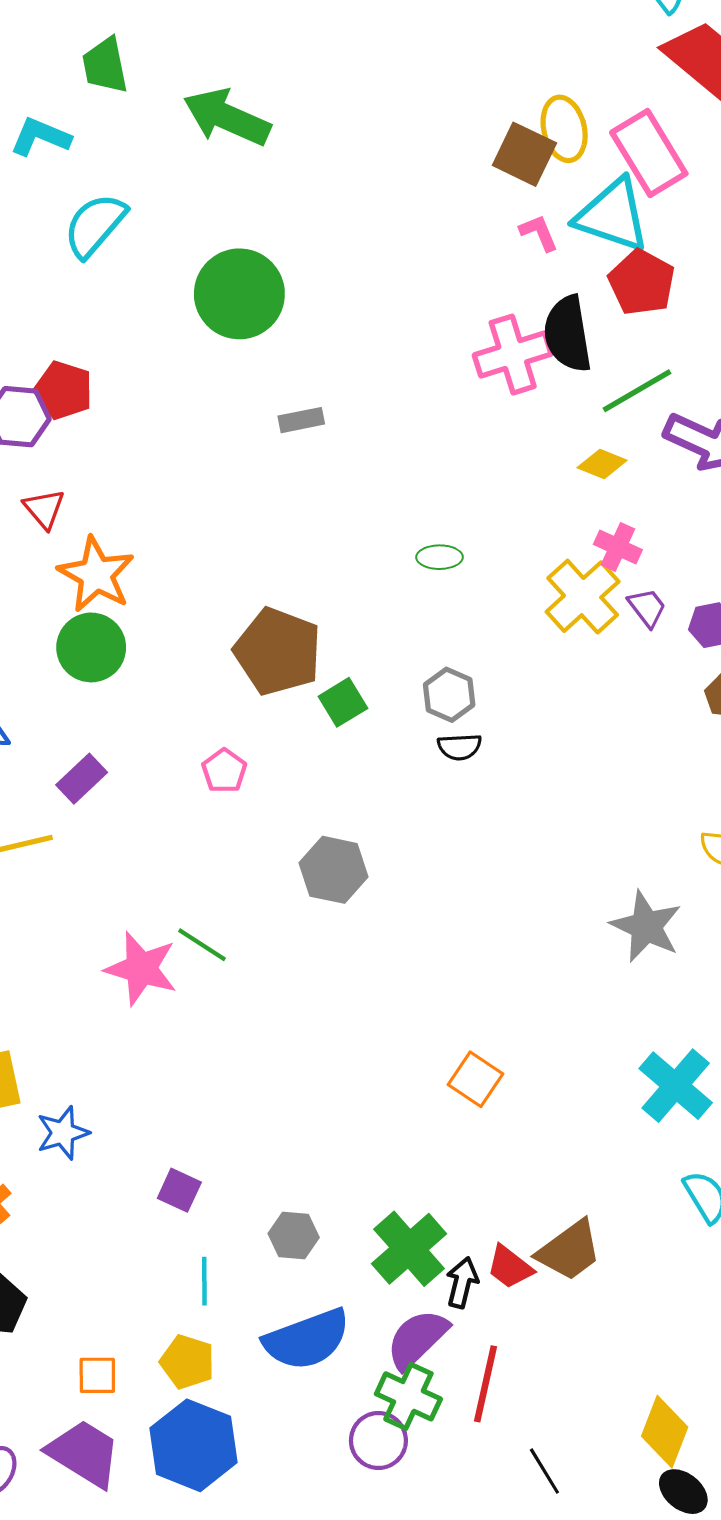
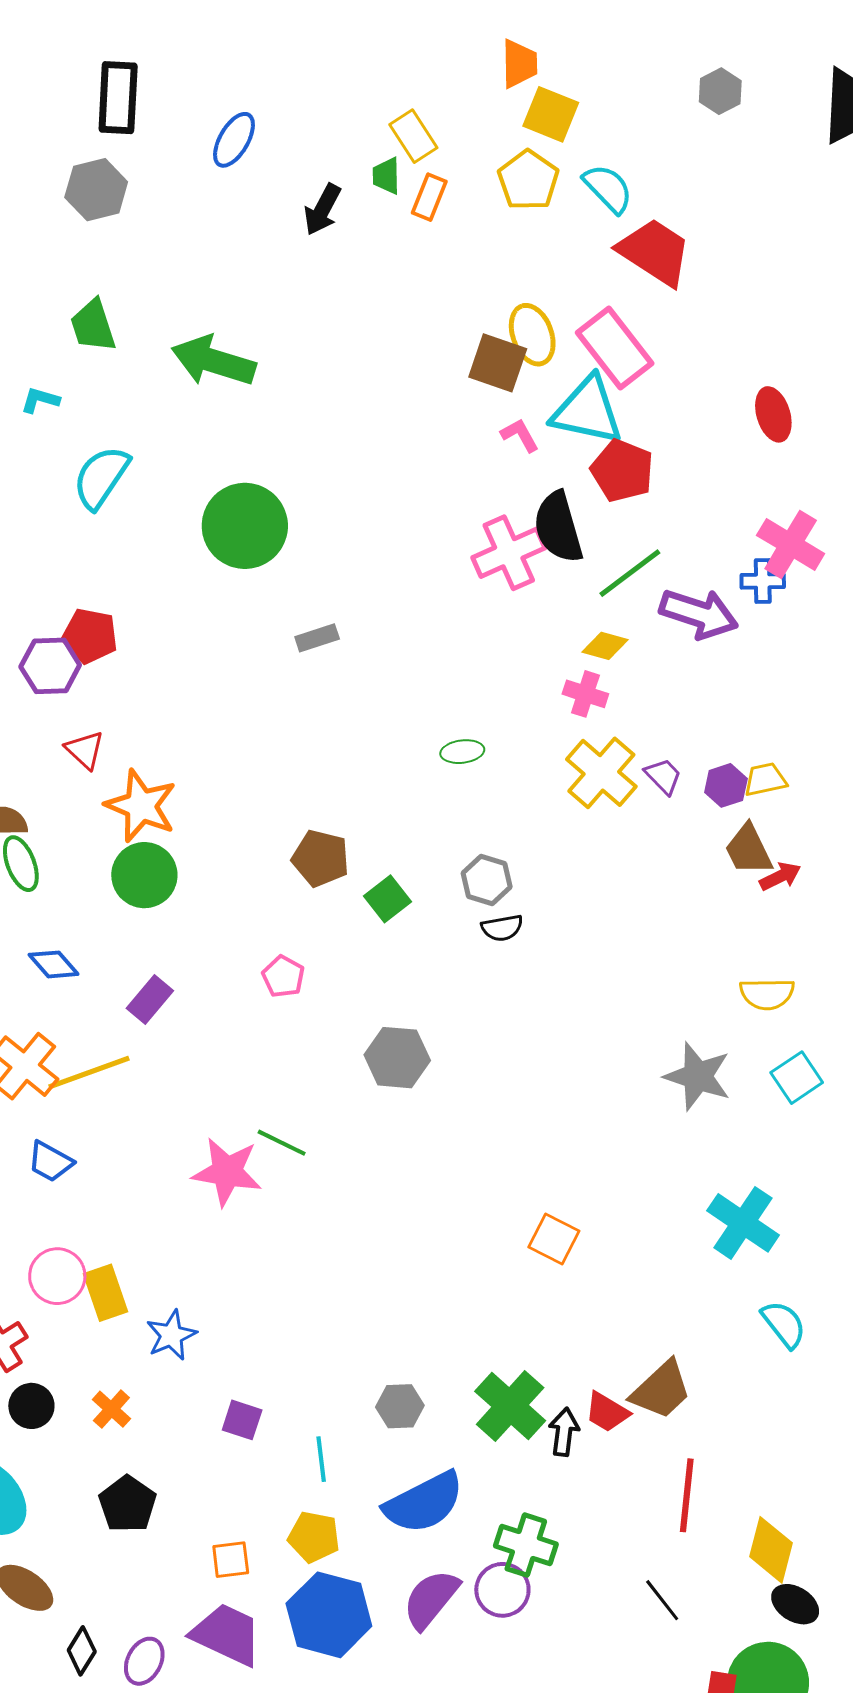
cyan L-shape: (40, 137) -> (40, 400), size x0.7
pink cross: (618, 547) -> (585, 694), moved
brown pentagon: (278, 652) -> (321, 858), size x0.7
purple square: (179, 1190) -> (242, 1420), moved
purple semicircle: (417, 1339) -> (431, 1599), moved
red line: (486, 1384) -> (687, 1495), moved

